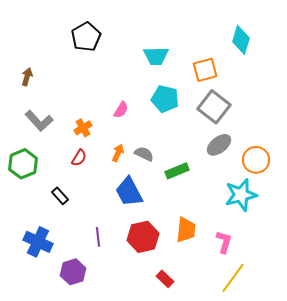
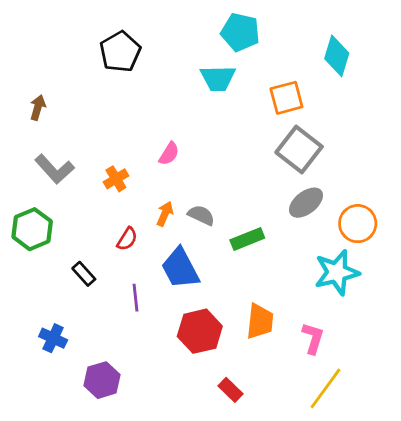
cyan pentagon: (165, 99) -> (240, 32), moved
red semicircle: (79, 158) -> (127, 239), moved
purple line: (98, 237) -> (136, 298), moved
blue cross: (38, 242) -> (53, 338), size x0.7

